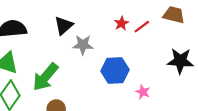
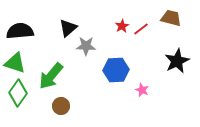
black star: (180, 61) -> (177, 61), turned -30

